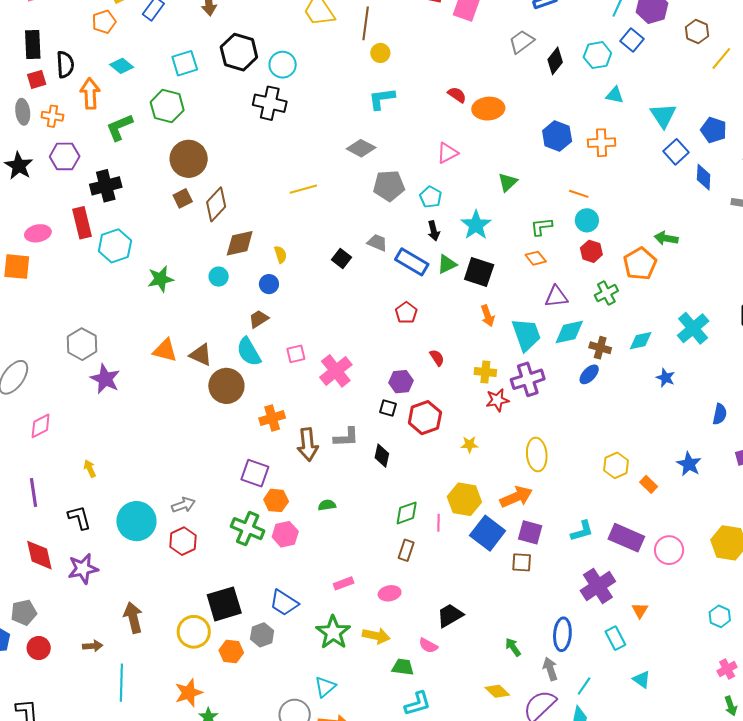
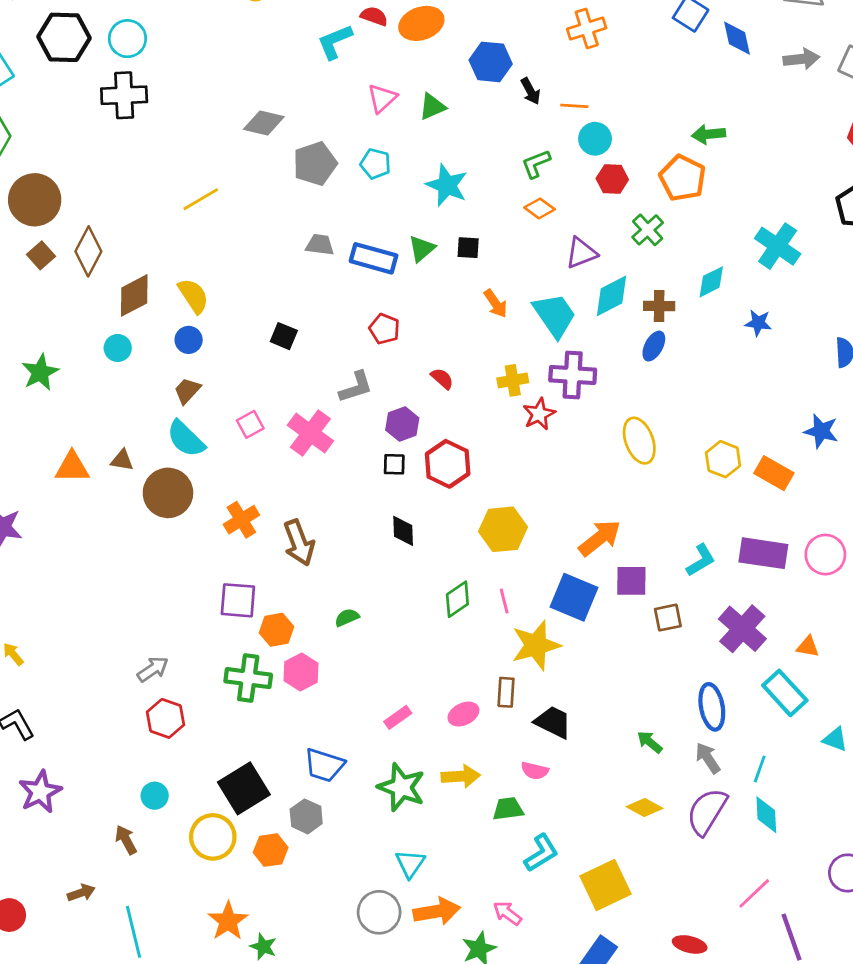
cyan L-shape: (382, 99) -> (335, 42), moved
blue hexagon: (557, 136) -> (491, 62), moved
green triangle: (508, 182) -> (432, 107), moved, turned 35
black arrow: (434, 231) -> (530, 91), moved
yellow semicircle: (280, 254) -> (193, 296), size x1.5
black square: (342, 259) -> (284, 336), moved
black square: (479, 272) -> (468, 248), size x0.6
brown triangle: (201, 355) -> (122, 460), size x0.7
purple cross: (528, 379) -> (573, 375), turned 36
gray L-shape: (346, 437) -> (356, 387), moved
yellow star: (469, 444) -> (536, 645), moved, size x2.0
yellow ellipse: (537, 455) -> (639, 441), moved
orange rectangle: (649, 484) -> (774, 473), size x1.5
yellow hexagon: (464, 499) -> (503, 529), moved
cyan circle: (136, 521) -> (155, 796), moved, size x0.5
brown rectangle: (406, 550) -> (506, 692), moved
brown square: (522, 562) -> (668, 618), moved
orange triangle: (640, 610) -> (808, 647), turned -36
black trapezoid: (450, 615) -> (553, 722), turned 72
brown arrow: (133, 618) -> (126, 840), size x0.7
cyan rectangle: (615, 638) -> (785, 693), size x1.4

